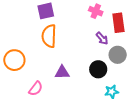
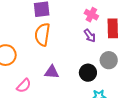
purple arrow: (102, 38) -> (90, 36), moved

